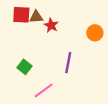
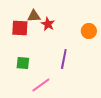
red square: (21, 15) -> (20, 28), moved
green square: (25, 67) -> (23, 63), turned -32

